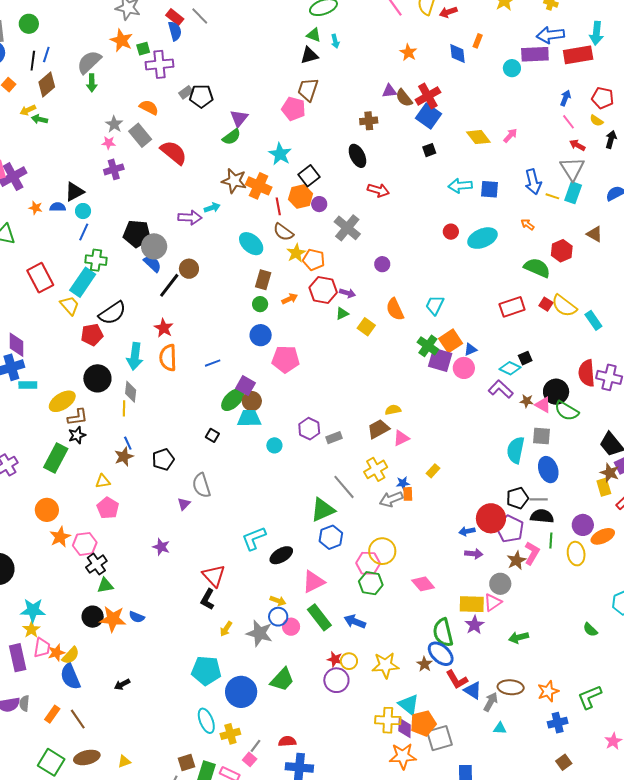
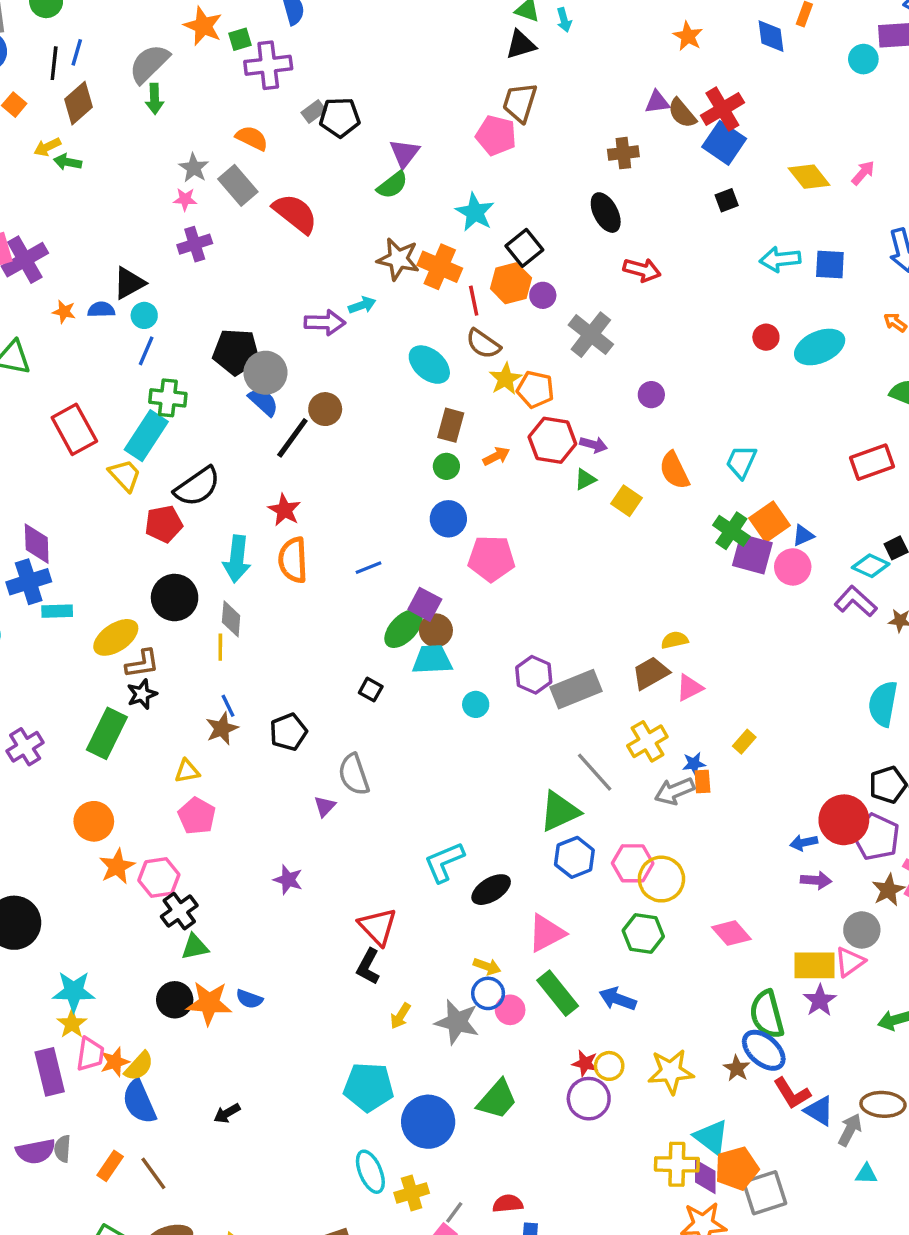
gray rectangle: (334, 438) -> (576, 689), size x1.8
pink hexagon: (368, 563) -> (633, 863), moved

